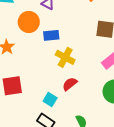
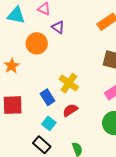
blue rectangle: (51, 35) -> (47, 97), moved, turned 56

